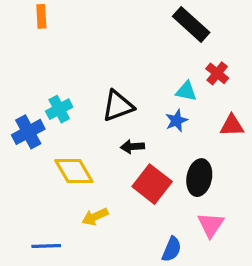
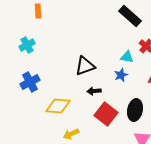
cyan cross: (59, 109) -> (27, 45), moved
yellow diamond: (74, 171) -> (58, 106), turned -55

